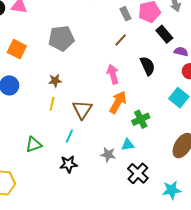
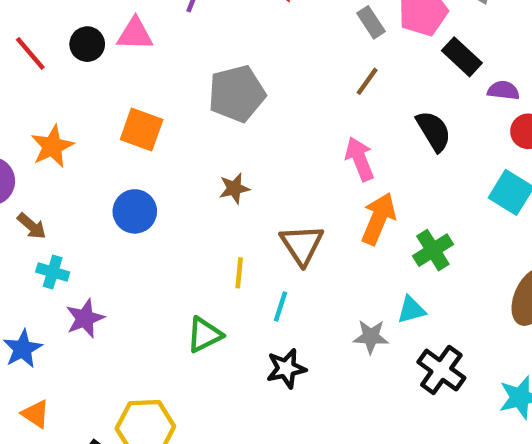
yellow line: (52, 104) -> (239, 273), moved

